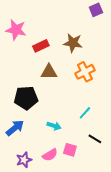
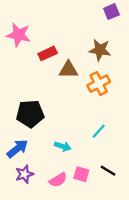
brown star: (73, 43) -> (100, 50), moved
brown triangle: (49, 72) -> (68, 70), moved
black line: (95, 139) -> (108, 171), moved
purple star: (24, 160) -> (24, 174), moved

